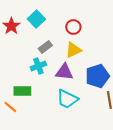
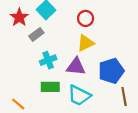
gray rectangle: (45, 47) -> (36, 34), moved
green rectangle: (22, 91) -> (50, 87), moved

